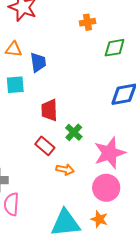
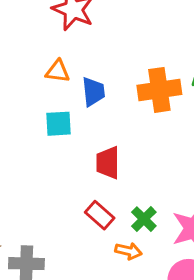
orange cross: (88, 22) -> (159, 90), moved, size x1.8
green cross: (74, 132) -> (144, 219), moved

